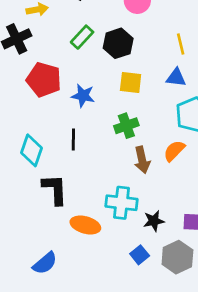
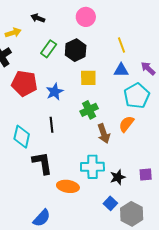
blue star: (83, 96) -> (55, 92), turned -30
gray hexagon: (177, 257) -> (132, 214), moved

